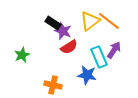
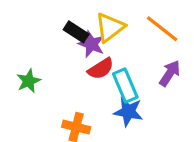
yellow triangle: (90, 21) -> (110, 27), moved
cyan rectangle: (99, 57) -> (125, 86), moved

